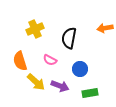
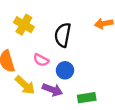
yellow cross: (35, 29) -> (24, 25), turned -36
blue circle: (80, 69) -> (65, 70), moved

